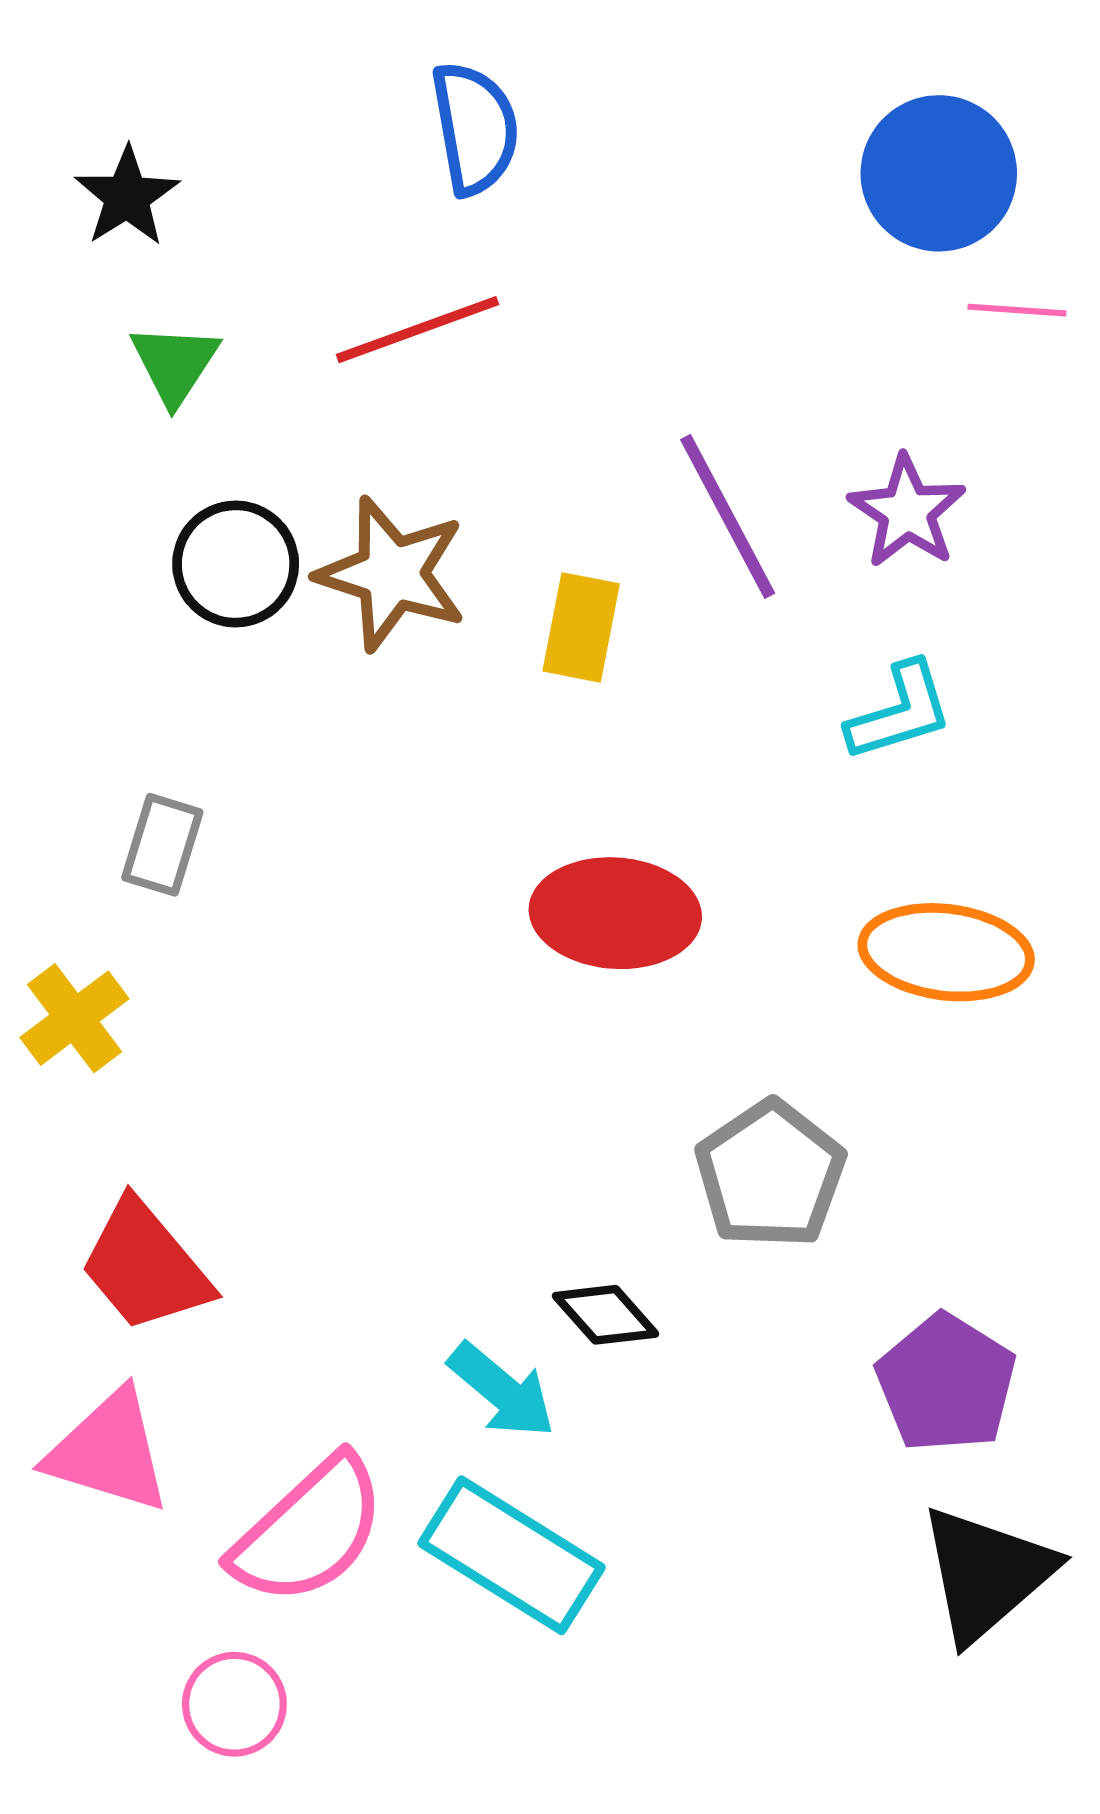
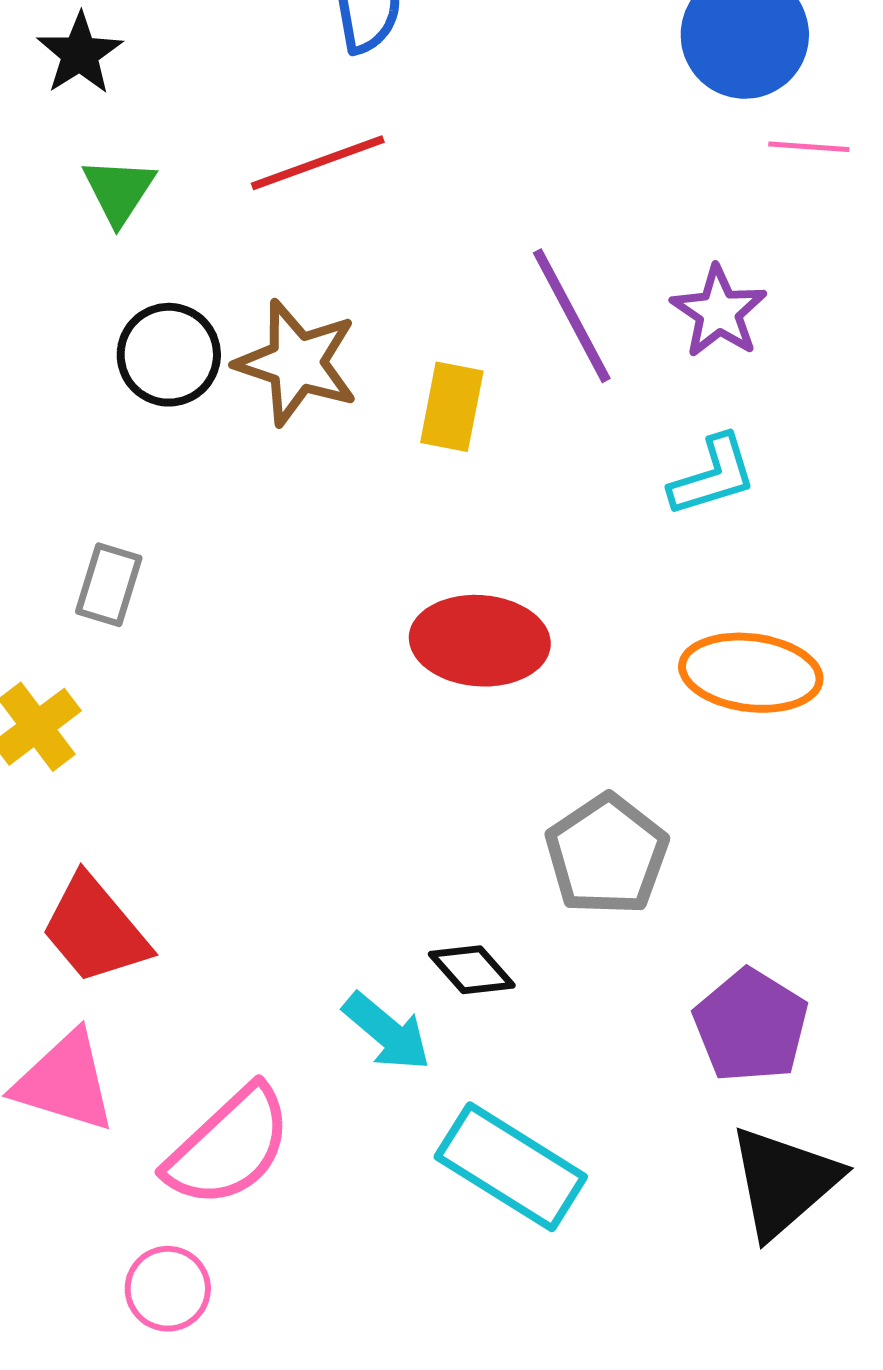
cyan rectangle: (512, 1555) -> (511, 1167), moved

